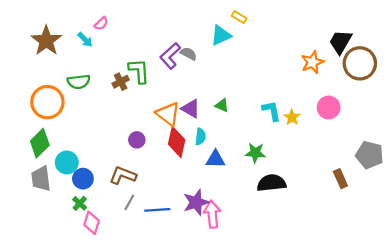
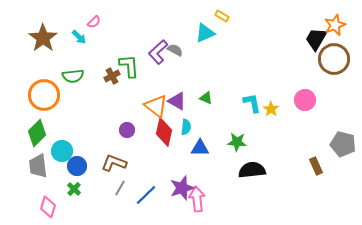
orange star: (312, 62) -> (335, 25), moved
blue line: (157, 210) -> (146, 195), turned -40
pink diamond: (92, 223) -> (48, 207), moved

